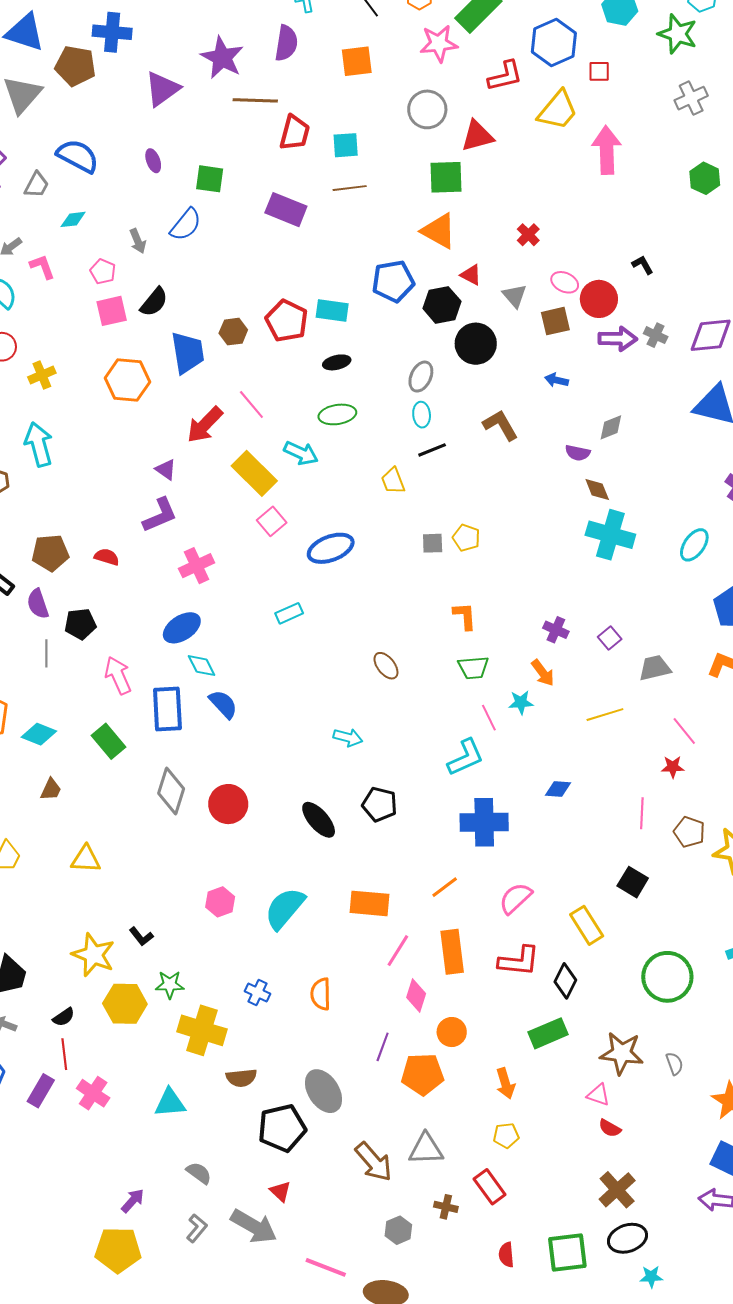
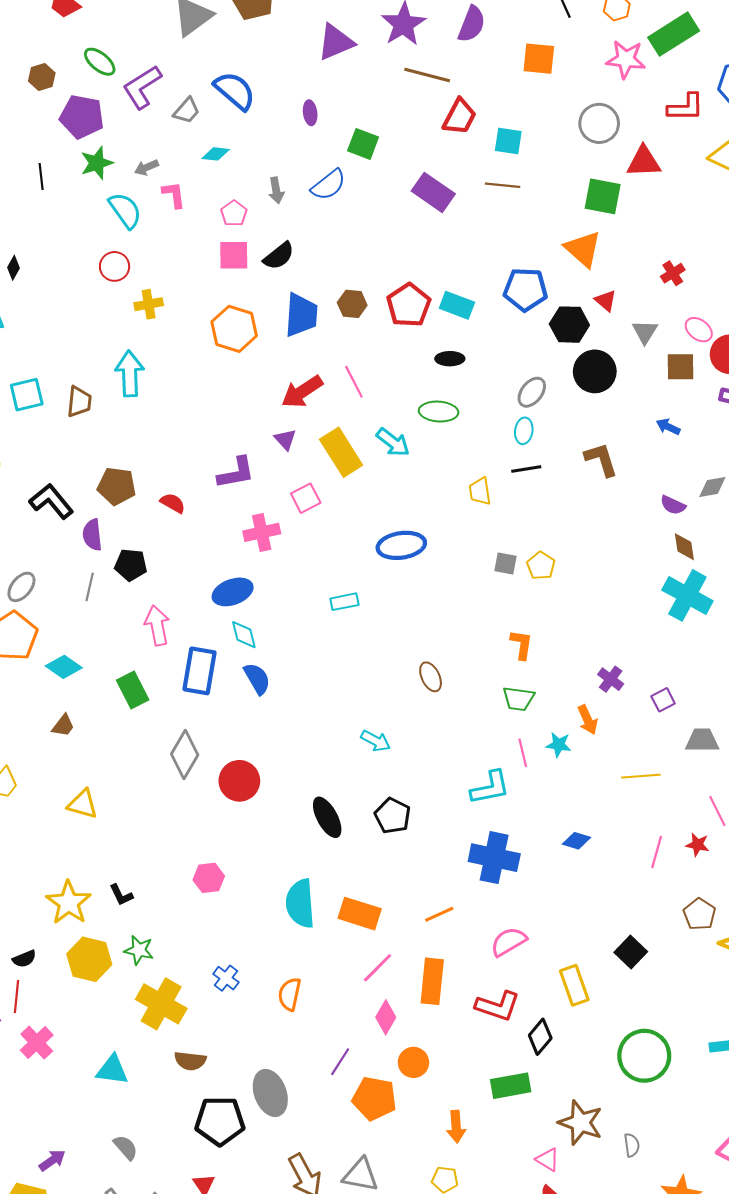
purple triangle: (166, 470) -> (285, 439), moved
pink square: (272, 521) -> (306, 498), moved
pink line: (642, 813) -> (657, 852), moved
cyan semicircle: (285, 908) -> (300, 903), moved, turned -57

